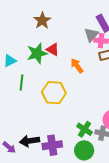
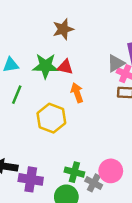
red triangle: (53, 49) -> (65, 67), turned -32
orange arrow: (77, 66) -> (77, 93), moved
green cross: (85, 129) -> (74, 172), turned -35

